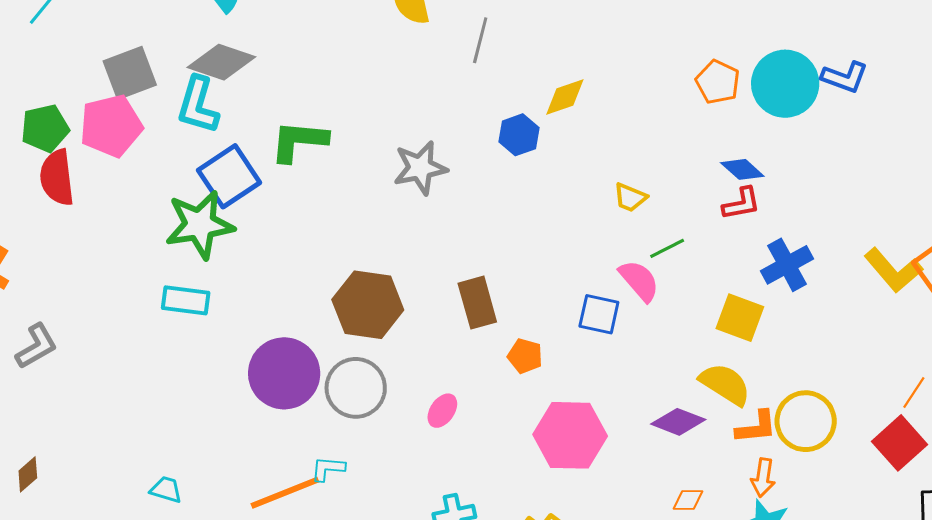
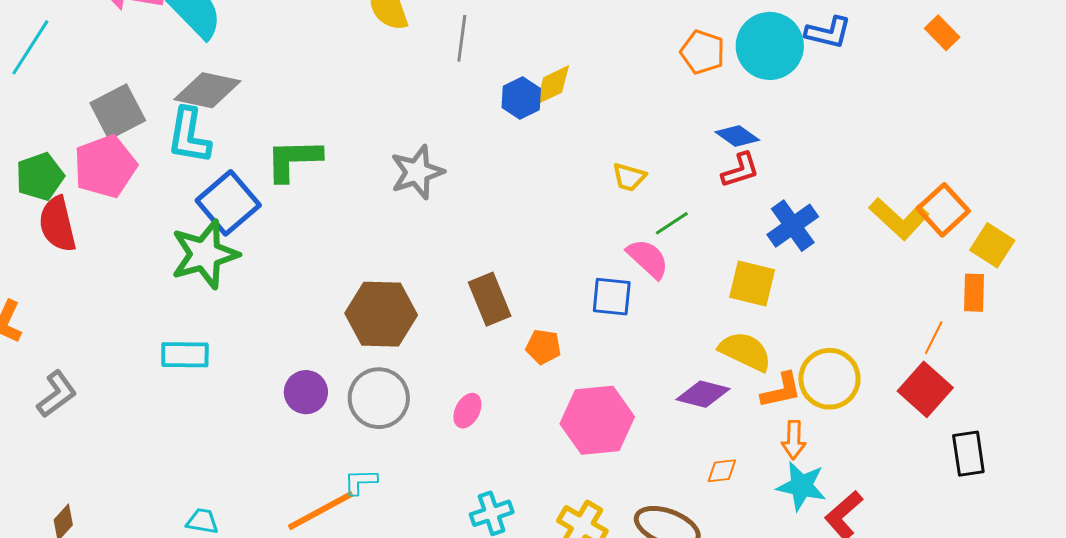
blue hexagon: (519, 135) -> (521, 98), moved
cyan rectangle: (186, 300) -> (185, 355), moved
purple circle: (284, 373) -> (306, 392), size x0.6

